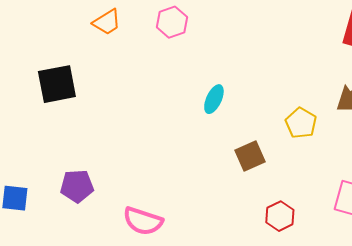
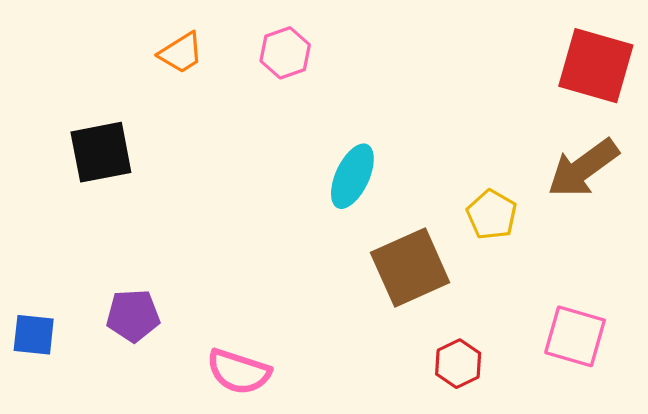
cyan ellipse: (214, 99) -> (352, 176), size x1.4
brown square: (250, 156) -> (410, 267), size x1.6

